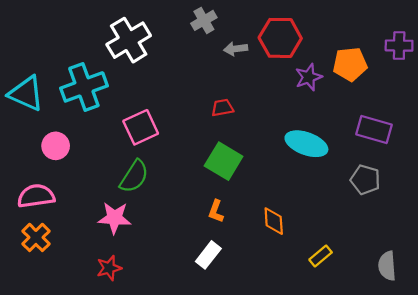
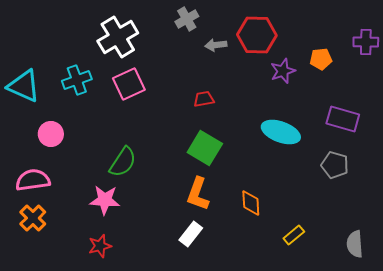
orange pentagon: (350, 64) -> (321, 59), size x0.7
cyan cross: (84, 87) -> (77, 80), size x0.7
pink square: (141, 127) -> (129, 84), moved
orange L-shape: (216, 211) -> (198, 194), size x1.6

